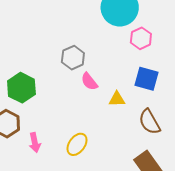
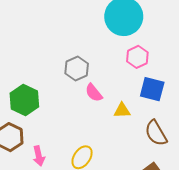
pink hexagon: (141, 38) -> (137, 57), moved

